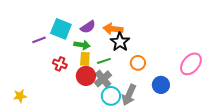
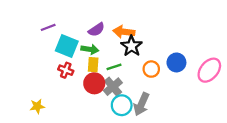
cyan square: (61, 29) -> (67, 46), moved
purple line: (39, 40) -> (48, 27), moved
blue circle: (161, 85) -> (176, 62), moved
yellow star: (20, 96) -> (37, 106), moved

